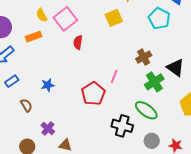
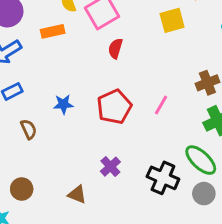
red pentagon: (93, 94) -> (114, 107), moved
purple cross: (48, 128) -> (110, 167), moved
gray circle: (152, 141) -> (204, 194), moved

